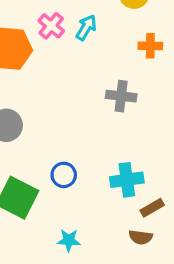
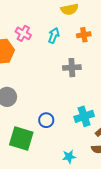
cyan arrow: (86, 28) -> (54, 36), moved
cyan star: (69, 240) -> (69, 157), moved

